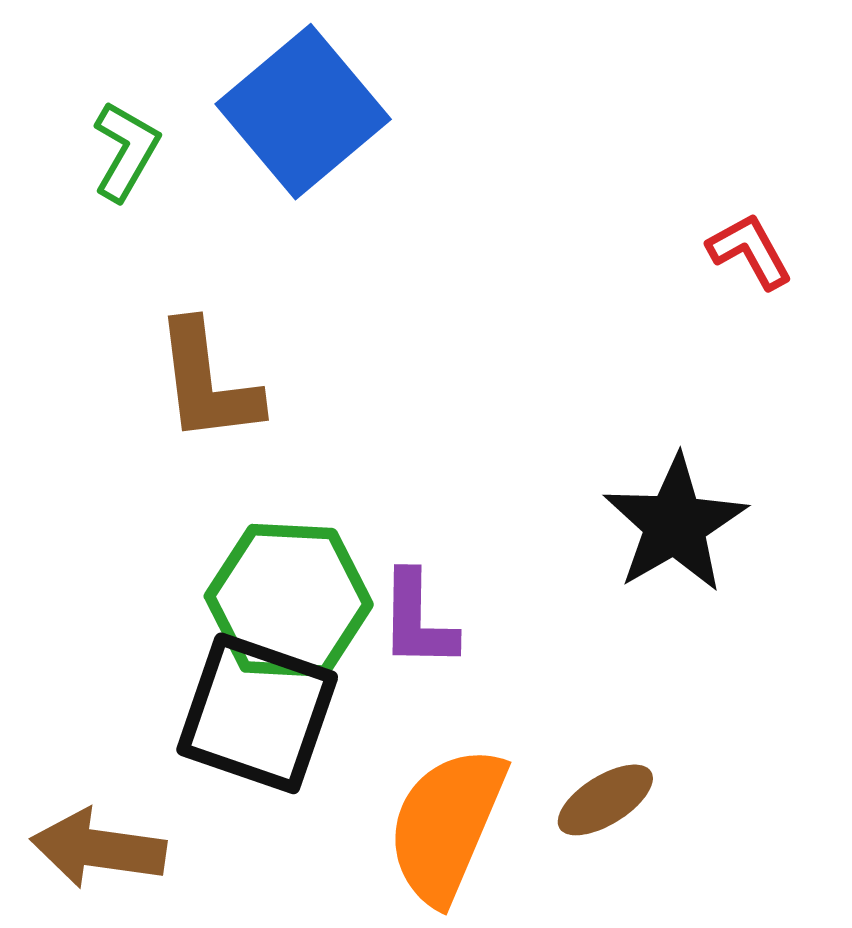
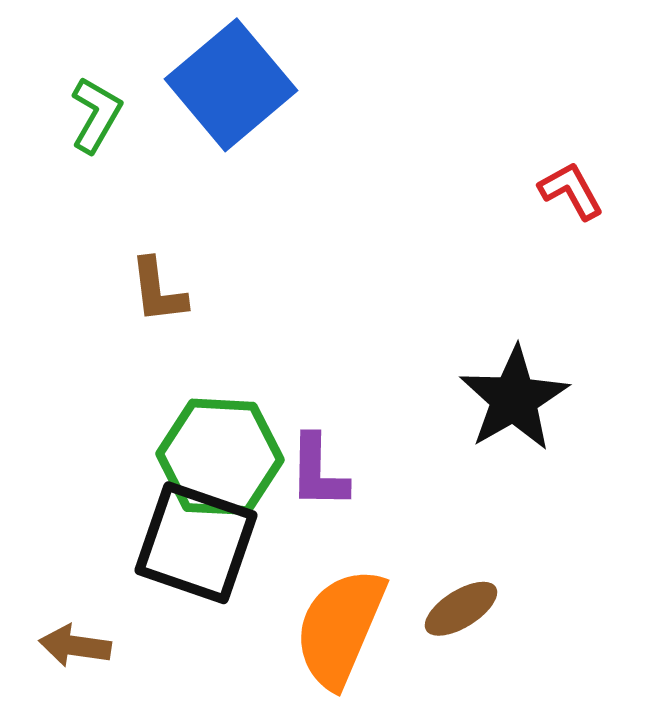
brown L-shape: (207, 382) -> (158, 291), size x0.7
brown arrow: (98, 849) -> (75, 646), size x0.7

